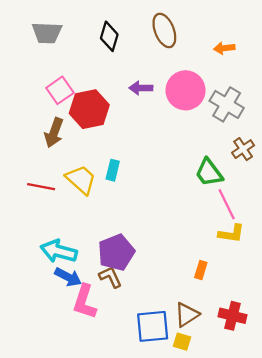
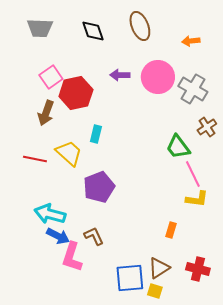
black diamond: (109, 36) -> (93, 31), turned -35
cyan rectangle: (113, 170) -> (96, 134), moved
purple pentagon: (116, 252) -> (99, 187), moved

